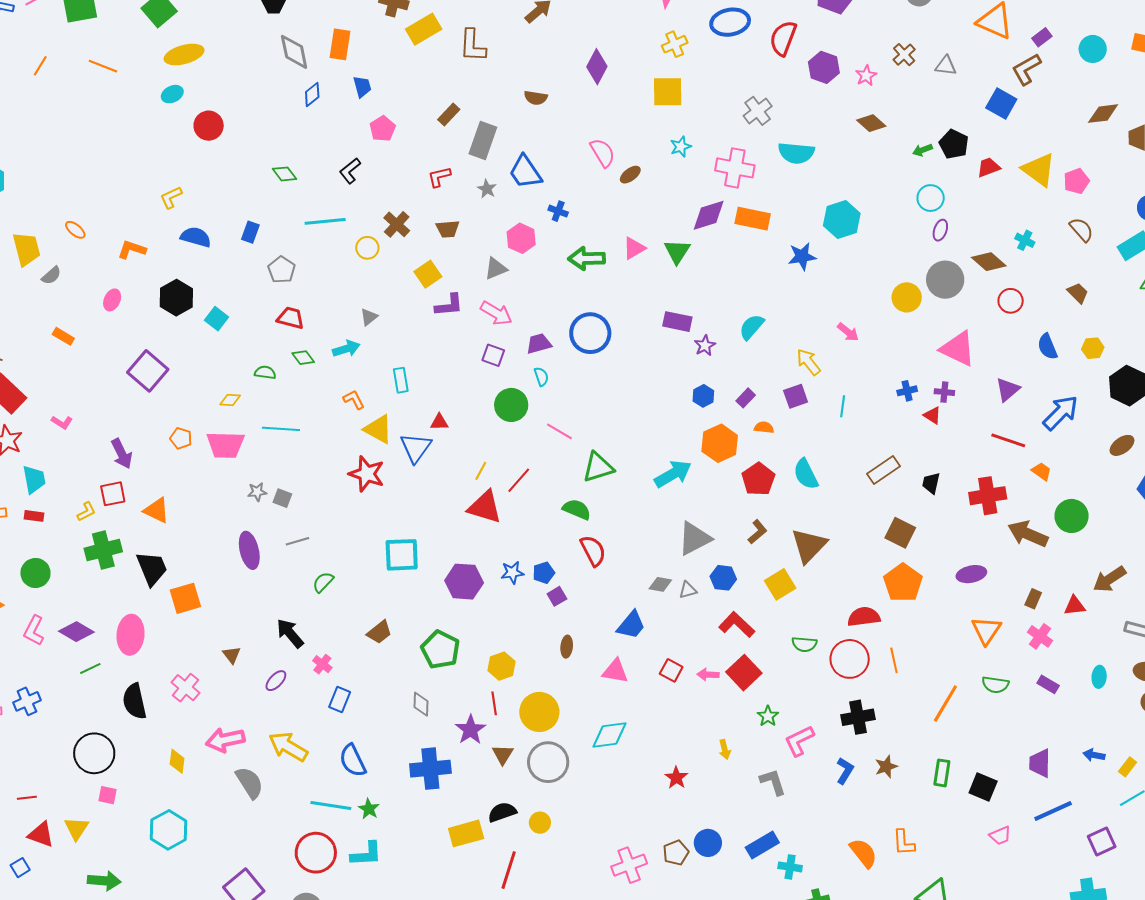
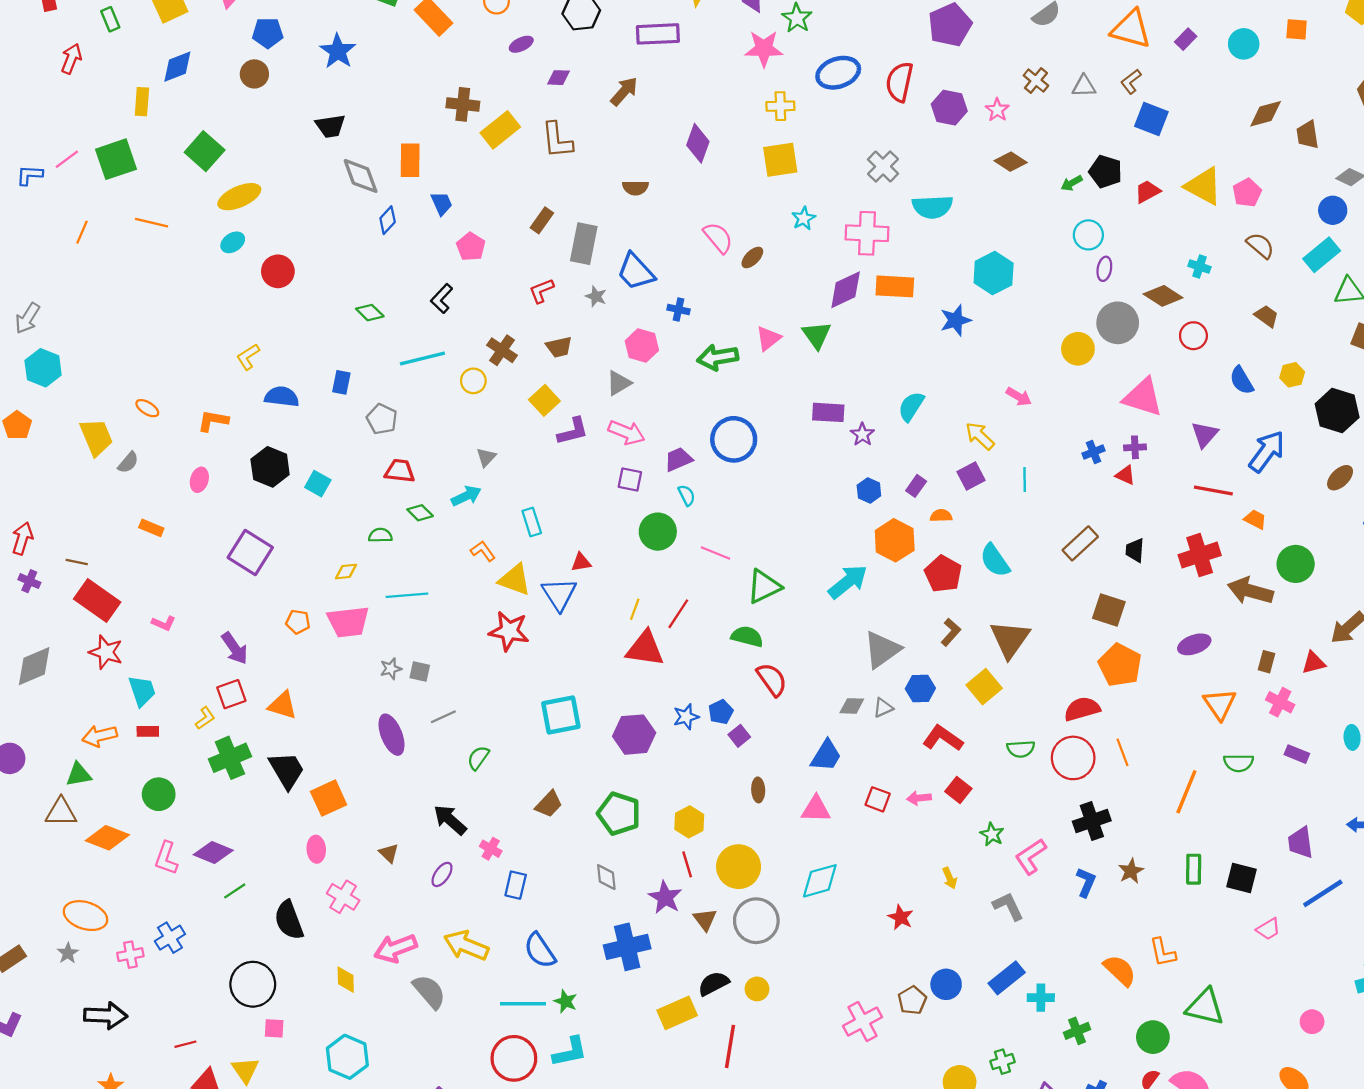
yellow cross: (675, 44) -> (780, 106), turned 30
brown L-shape: (1026, 69) -> (1131, 82), moved, size x0.7
pink ellipse: (131, 635) -> (316, 849), moved, size x0.6
red square: (744, 673) -> (958, 790), size x0.7

